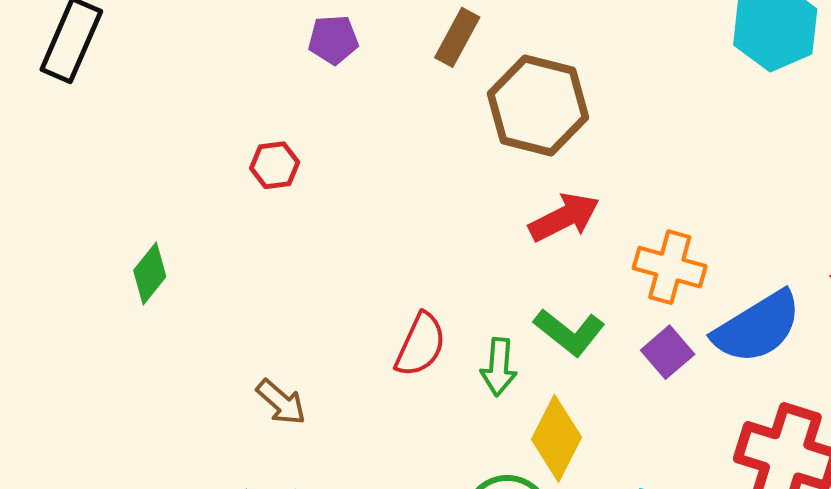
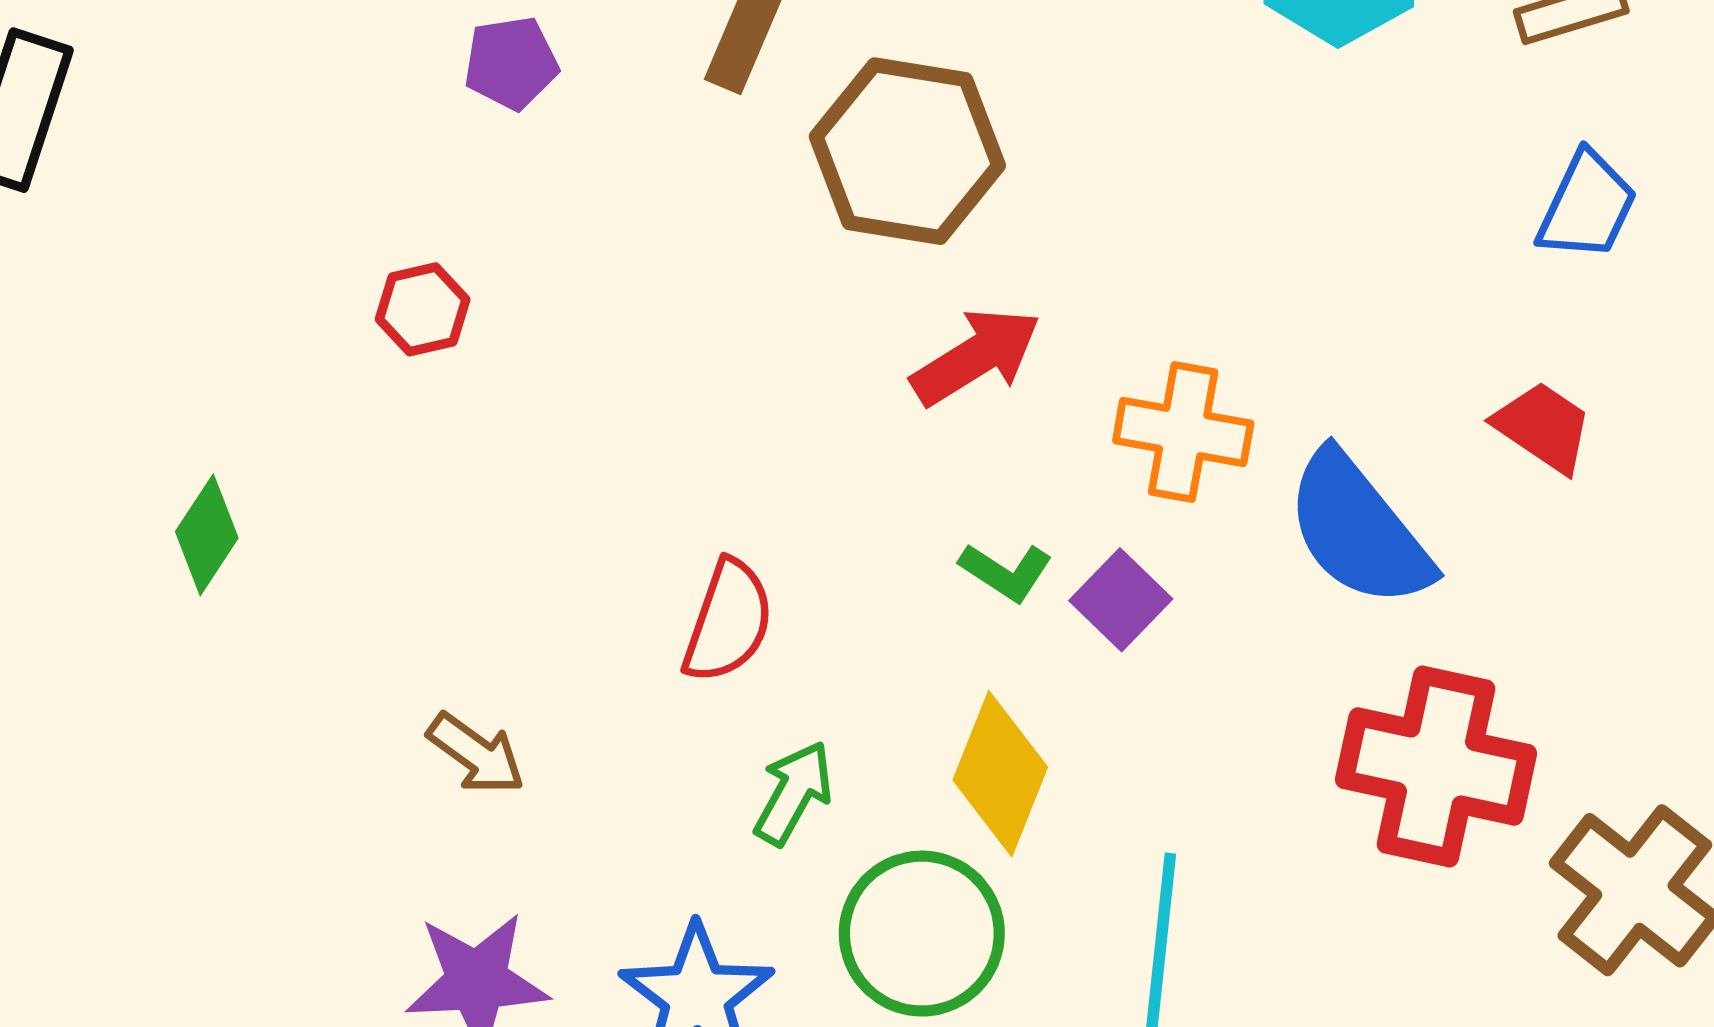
blue semicircle: (757, 327) -> (1358, 530), turned 88
green L-shape: (569, 332) -> (1006, 572), size x0.7
purple square: (668, 352) -> (1121, 600), moved
green arrow: (499, 367) -> (793, 793), moved, turned -150

